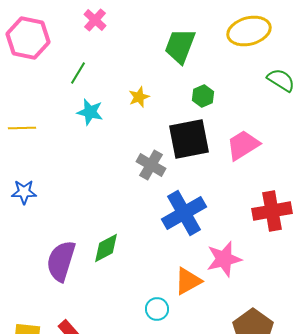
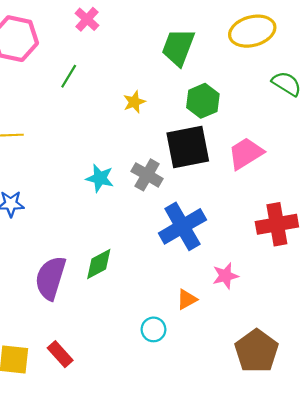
green hexagon: (203, 96) -> (203, 101), size x1.4
cyan star: (90, 112) -> (100, 178), moved
pink star: (224, 259) -> (225, 276), size x0.7
orange triangle: (188, 281) -> (187, 299), size x0.7

